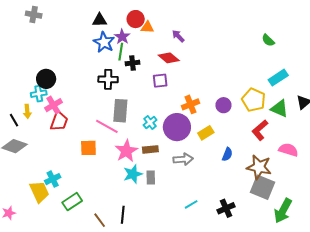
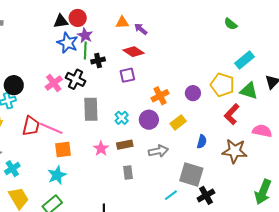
red circle: (136, 19) -> (78, 18), moved
orange triangle: (147, 27) -> (122, 22), moved
black cross: (108, 79) -> (75, 79), turned 30
pink cross: (53, 105) -> (54, 83), moved
pink line: (107, 126) -> (51, 128), moved
purple circle: (177, 127) -> (149, 120), size x0.7
pink star: (126, 151) -> (101, 149), size x0.7
cyan star: (133, 174) -> (57, 175), moved
cyan cross: (53, 179) -> (12, 169), moved
gray square: (263, 187) -> (191, 175), moved

